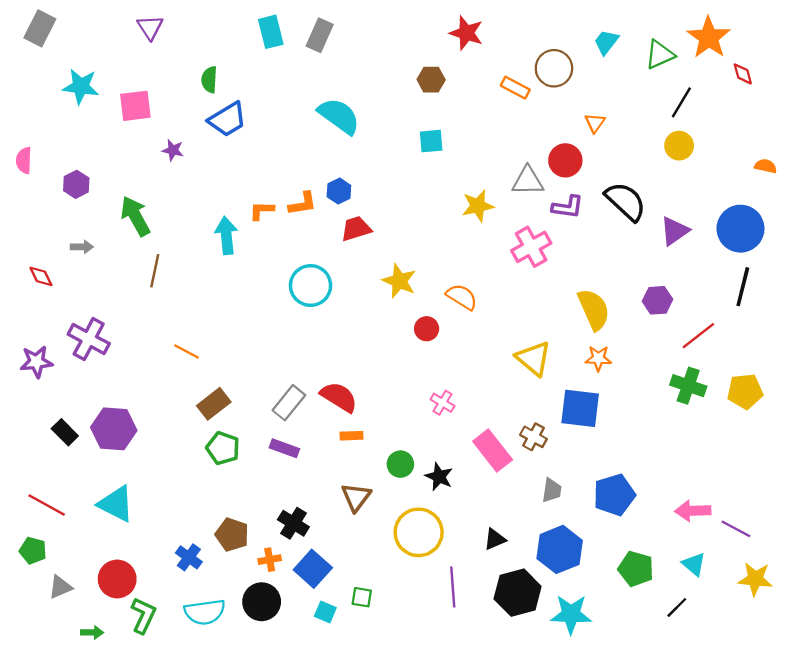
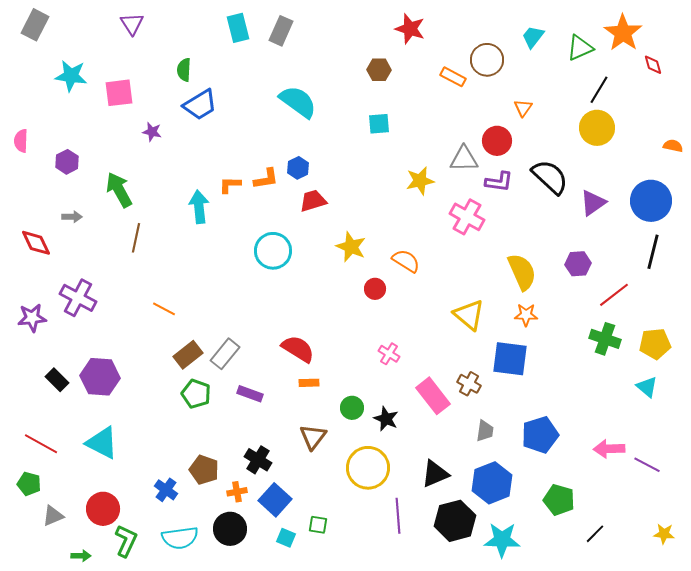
yellow circle: (679, 146) -> (597, 128), size x1.4
pink cross: (531, 247) -> (467, 217), turned -32
red diamond: (41, 276) -> (36, 243), size x1.4
gray rectangle: (289, 403) -> (225, 354), moved
black triangle: (495, 539) -> (435, 474), size x1.4
cyan triangle: (694, 564) -> (647, 387), moved
yellow star: (755, 579) -> (664, 534), moved, size x0.7

